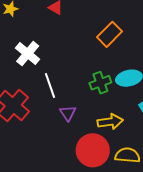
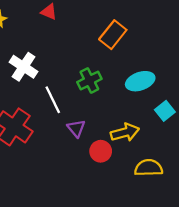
green cross: (100, 83) -> (89, 81), moved
red circle: (93, 150) -> (101, 151), moved, size x0.6

